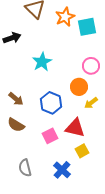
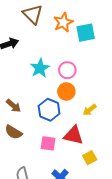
pink circle: (91, 66) -> (67, 70), moved
orange circle: (79, 87) -> (66, 91), moved
pink square: (50, 136) -> (48, 143), turned 35
yellow square: (82, 151) -> (90, 158), moved

